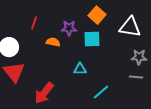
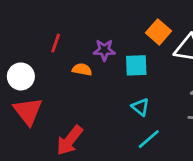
orange square: (97, 15) -> (158, 32), moved
cyan triangle: (80, 69) -> (140, 107), moved, turned 40

